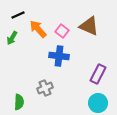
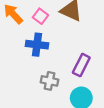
gray cross: (45, 88) -> (50, 81), moved, turned 35

